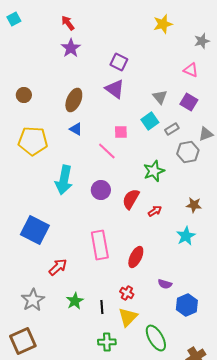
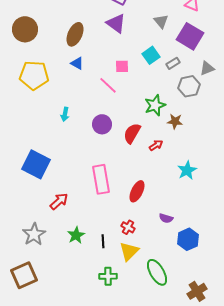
brown circle: (24, 95) -> (25, 29), size x1.6
gray triangle: (160, 97) -> (161, 21), moved
purple square: (189, 102) -> (190, 36), size x1.5
cyan arrow: (64, 180) -> (65, 114), size x0.5
brown star: (194, 205) -> (175, 121), moved

